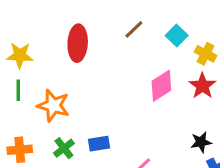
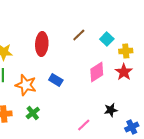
yellow cross: (206, 54) -> (126, 51), turned -32
black star: (201, 142) -> (111, 110), moved
blue rectangle: (99, 144) -> (56, 80), moved, turned 40

